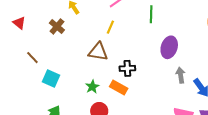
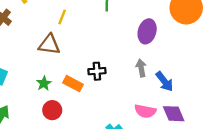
purple ellipse: (169, 47) -> (147, 31), moved
black cross: (127, 68) -> (97, 71), moved

